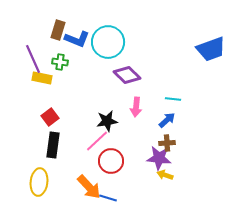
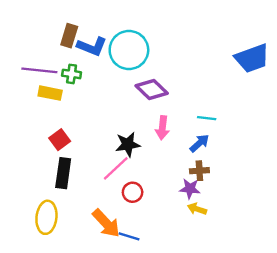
purple line: (33, 59) -> (39, 70), turned -60
purple star: (159, 158) -> (190, 189), size x0.7
red circle: (111, 161) -> (133, 192), size x0.7

